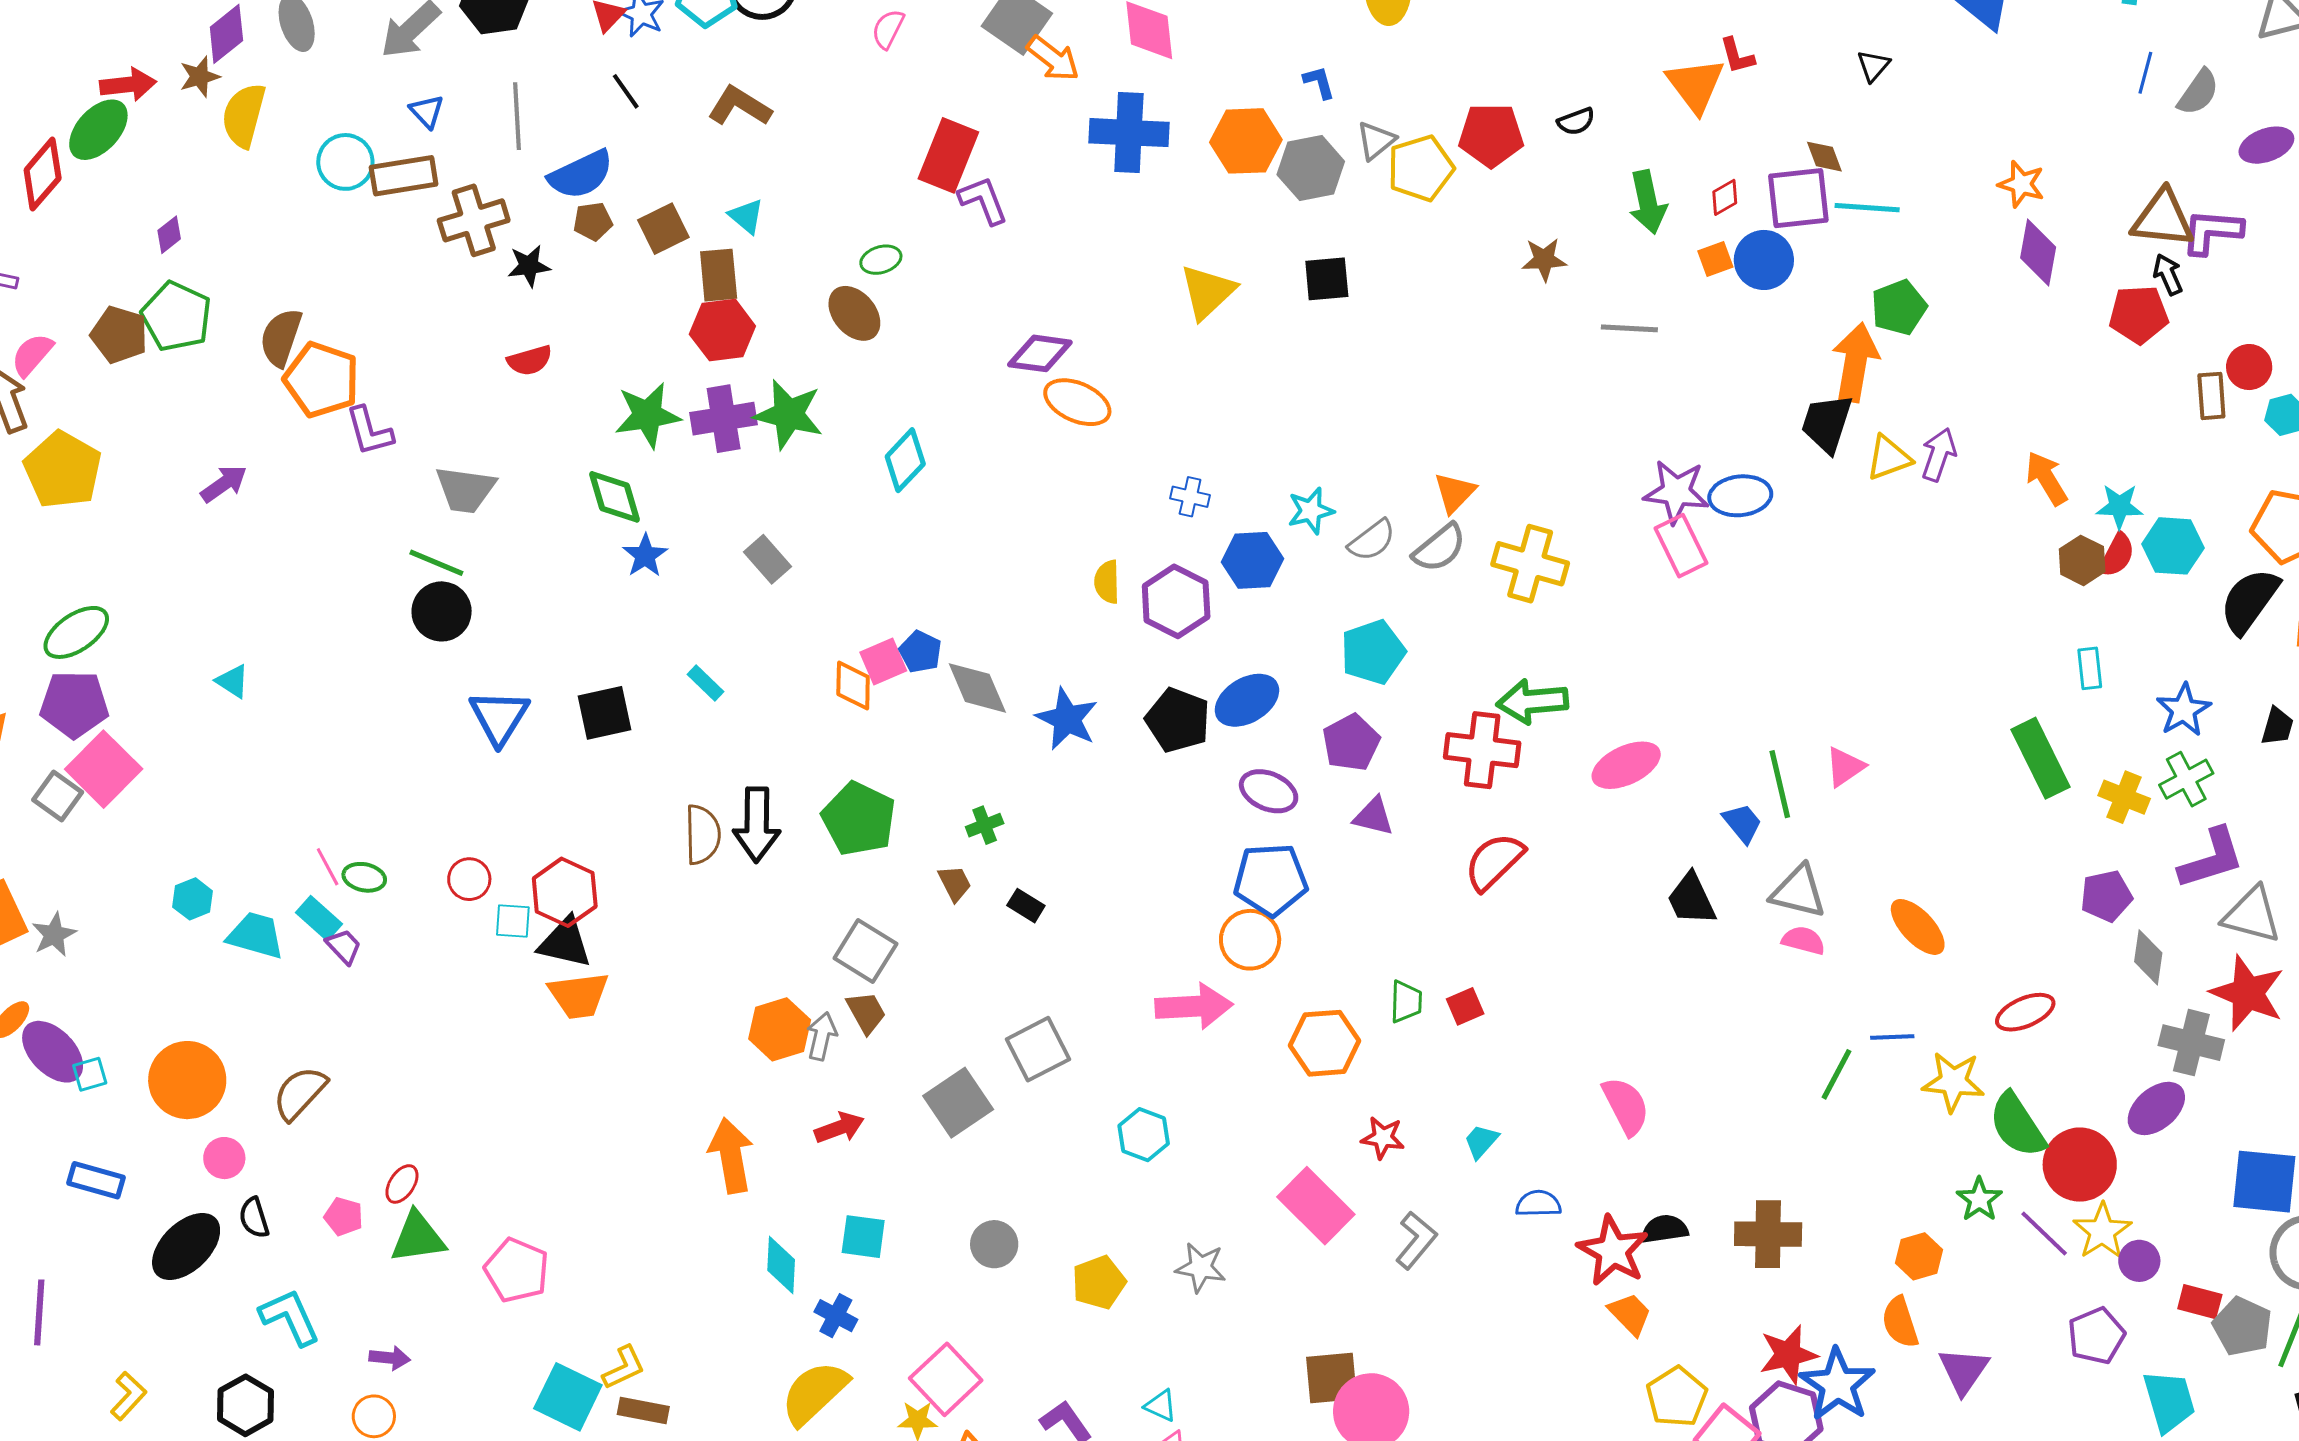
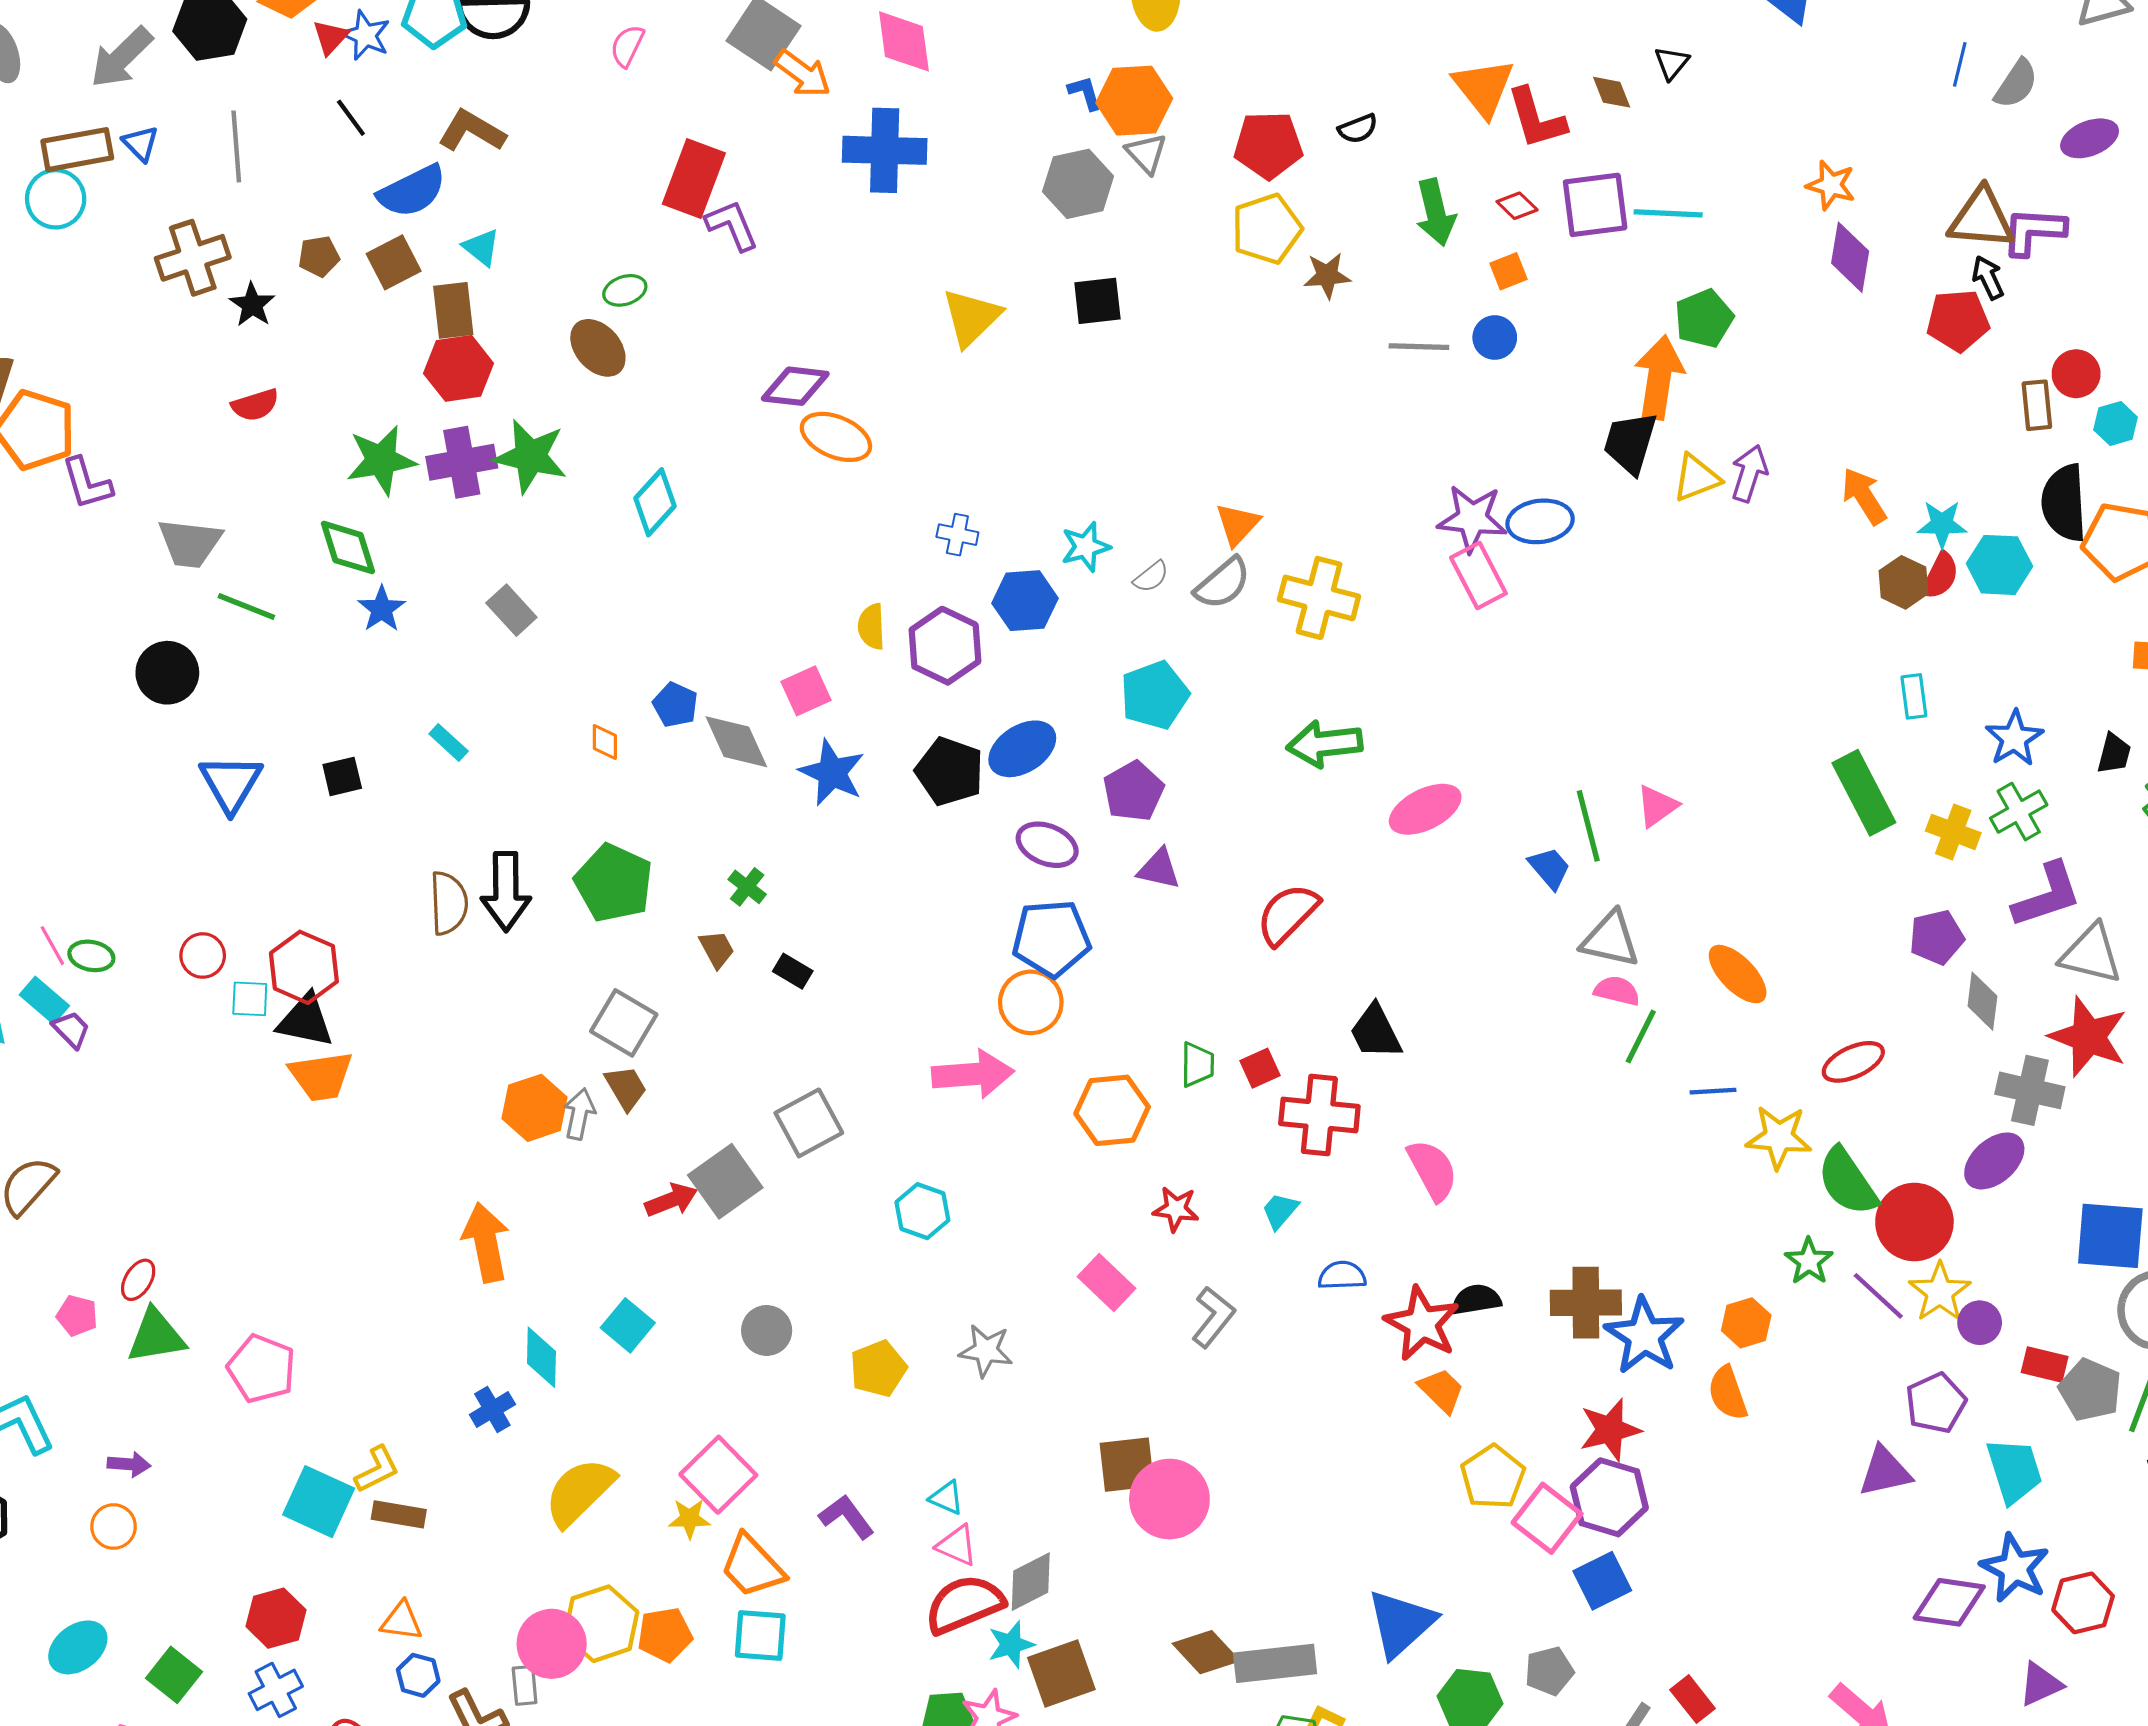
red L-shape: (1737, 56) -> (1536, 118), moved, size x1.6
orange hexagon: (1246, 141) -> (1134, 101), moved
gray triangle: (1376, 141) -> (1146, 153), turned -33
brown diamond: (1824, 157) -> (1612, 92), moved
yellow pentagon: (1421, 168) -> (1267, 229), moved
blue semicircle: (581, 175) -> (412, 191), moved
brown rectangle: (404, 176) -> (77, 150), moved
red diamond: (1725, 197) -> (1517, 206), turned 75
blue circle: (1764, 260) -> (1495, 338), moved, size x0.7
black star: (529, 266) -> (252, 305), turned -30
gray semicircle: (1372, 540) -> (1151, 577), size x0.7
green line: (436, 563) -> (246, 606), moved
black semicircle: (2249, 601) -> (2064, 503), moved, turned -38
pink square: (883, 662) -> (806, 691), moved
orange diamond: (853, 685) -> (605, 742), size x0.7
black square: (605, 713) -> (342, 776), size x0.7
red cross: (1482, 750) -> (1319, 1115), moved
green cross: (985, 825) -> (747, 887), turned -30
black trapezoid: (1691, 899) -> (1376, 1032), moved
green line: (1837, 1074) -> (1641, 1037), moved
red arrow: (839, 1128) -> (671, 1200), moved
pink rectangle: (1316, 1206) -> (1106, 1282), size x0.7
cyan square: (863, 1237) -> (628, 1325), turned 33
blue cross: (836, 1316) -> (492, 1410), moved, turned 33
purple triangle: (1964, 1371) -> (1885, 1472), moved, turned 44
blue star: (1837, 1385) -> (1644, 1336), moved

